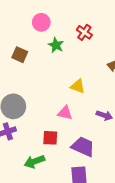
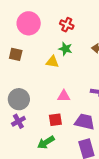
pink circle: (41, 22) -> (29, 23), size x1.5
green star: (56, 45) -> (65, 49), moved
yellow triangle: (78, 86) -> (52, 62), moved

